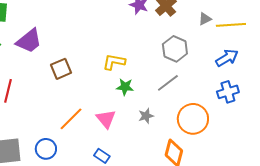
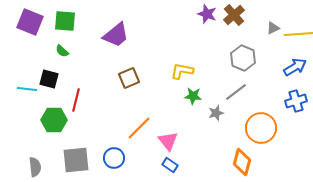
purple trapezoid: (29, 41) -> (116, 35), moved
gray star: (146, 116) -> (216, 113), moved
pink triangle: (106, 119) -> (168, 141), moved

